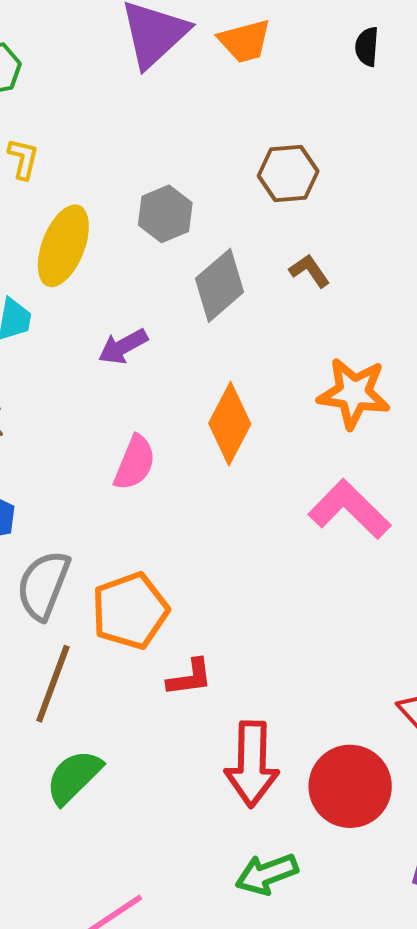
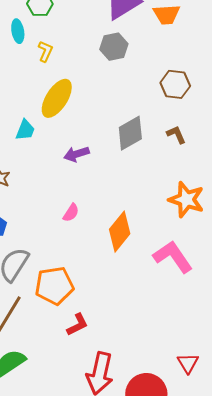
gray hexagon: (165, 214) -> (114, 47), moved
orange diamond: (230, 424) -> (120, 232), moved
pink semicircle: (135, 463) -> (71, 213), size x0.7
red L-shape: (190, 678) -> (77, 325), turned -30

